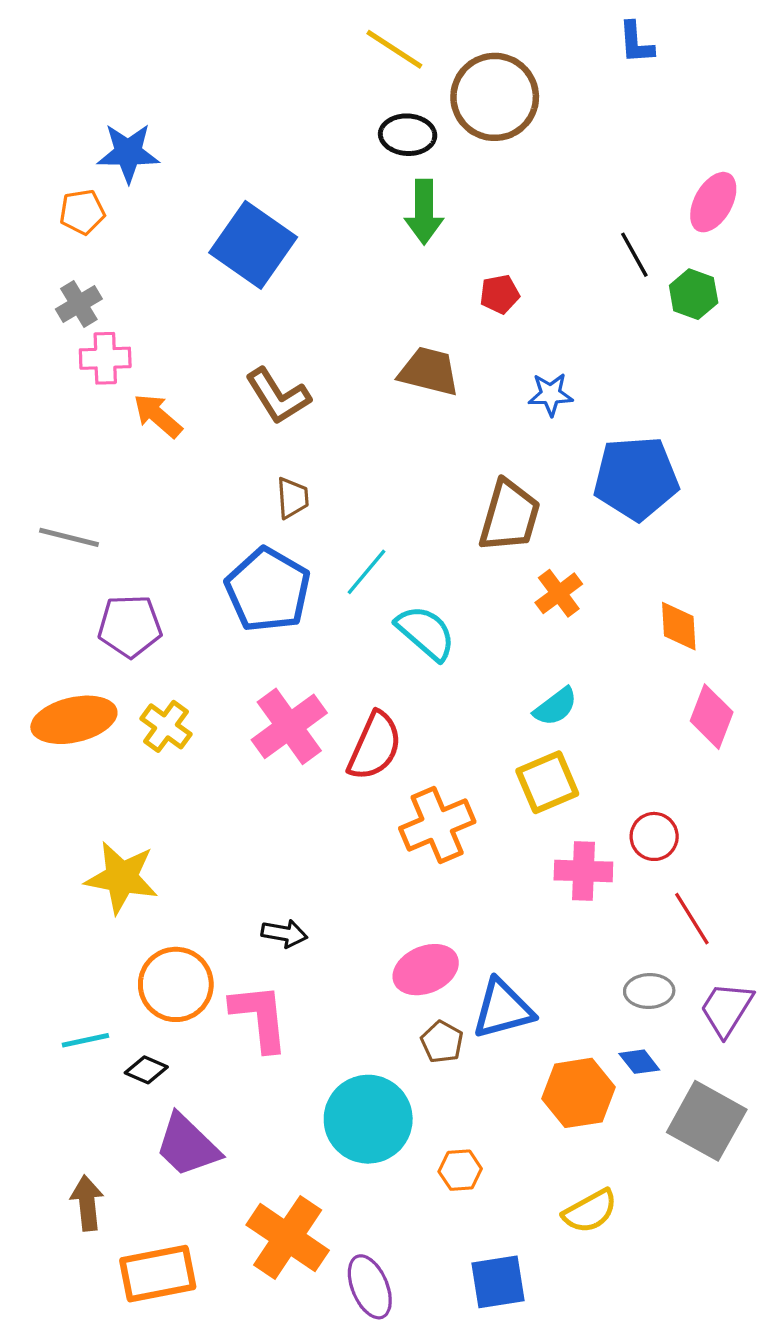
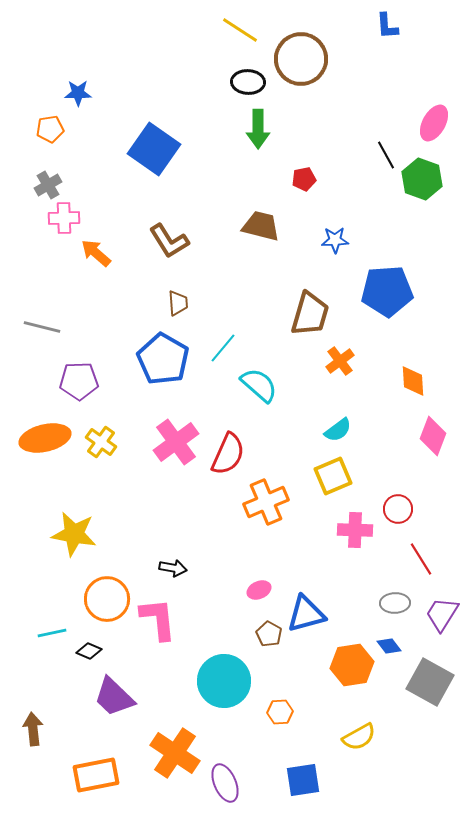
blue star: (128, 153) -> (78, 93), size x0.7
green hexagon: (694, 294) -> (422, 179), size x1.4
pink ellipse: (426, 970) -> (259, 590), size x0.6
brown arrow: (87, 1203) -> (33, 729), moved

